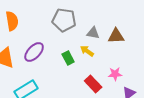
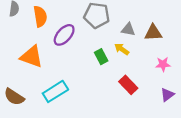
purple ellipse: (34, 52) -> (64, 35), moved
pink star: (115, 74) -> (163, 64), moved

